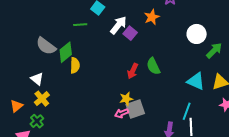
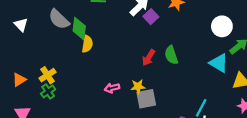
green diamond: (66, 52) -> (79, 29), turned -50
white triangle: (37, 79) -> (21, 25), moved
cyan triangle: (196, 81) -> (219, 63), moved
pink arrow: (122, 113) -> (112, 88), moved
green cross: (37, 121) -> (48, 91), moved

